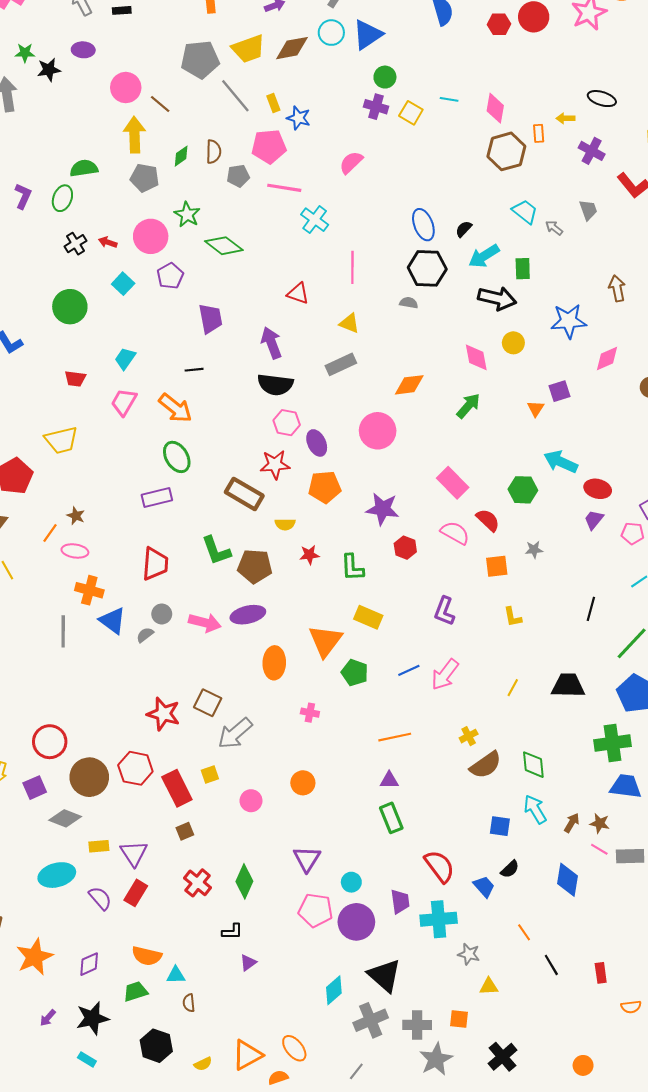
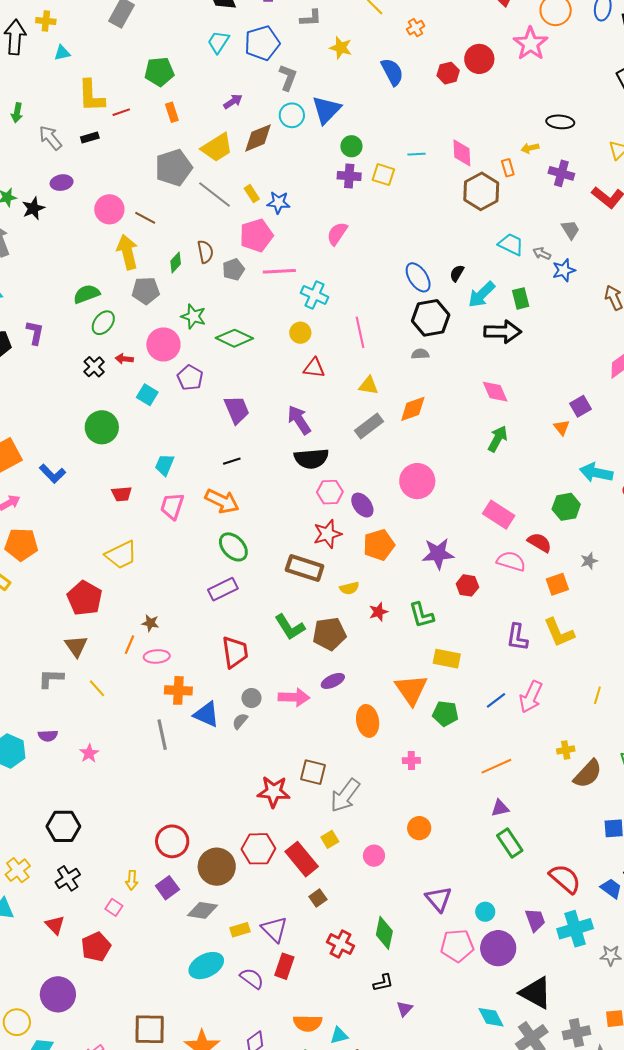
green ellipse: (62, 198) -> (103, 323), moved, turned 30
blue star: (569, 321) -> (564, 270), moved, size x0.7
yellow circle: (513, 343) -> (300, 333), moved
orange diamond: (409, 385) -> (413, 409), moved
purple ellipse: (248, 615) -> (333, 681), size x0.7
yellow L-shape: (513, 617) -> (559, 633), moved, size x1.6
yellow cross: (469, 736) -> (566, 750), turned 30
cyan diamond: (334, 990) -> (491, 1017), turned -64

